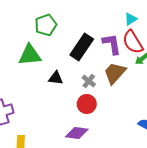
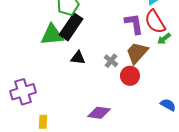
black rectangle: (82, 47) -> (71, 27), moved
red circle: (87, 104) -> (130, 76), moved

